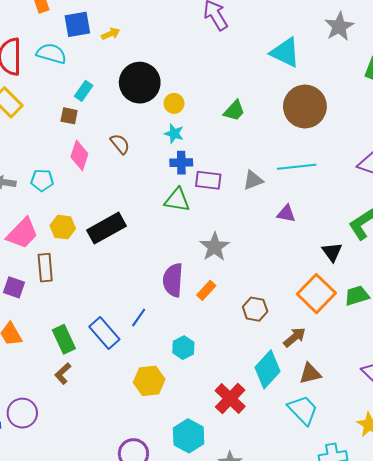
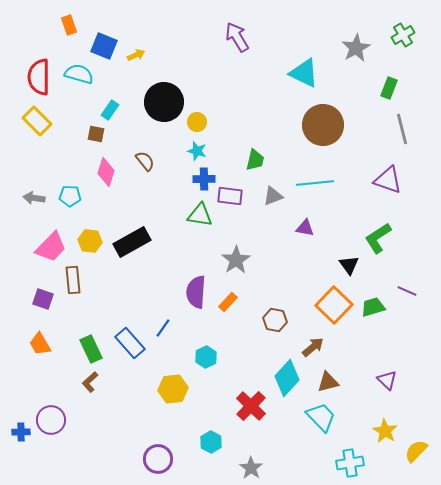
blue square: (77, 24) -> (104, 46), turned 32
green trapezoid: (234, 111) -> (255, 160), moved, turned -30
cyan hexagon: (189, 436) -> (211, 442), size x0.7

